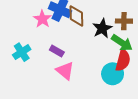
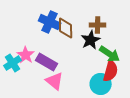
pink star: (42, 19) -> (26, 55), moved
brown cross: (124, 21) -> (98, 25), moved
purple rectangle: (57, 51) -> (47, 62), size x1.5

